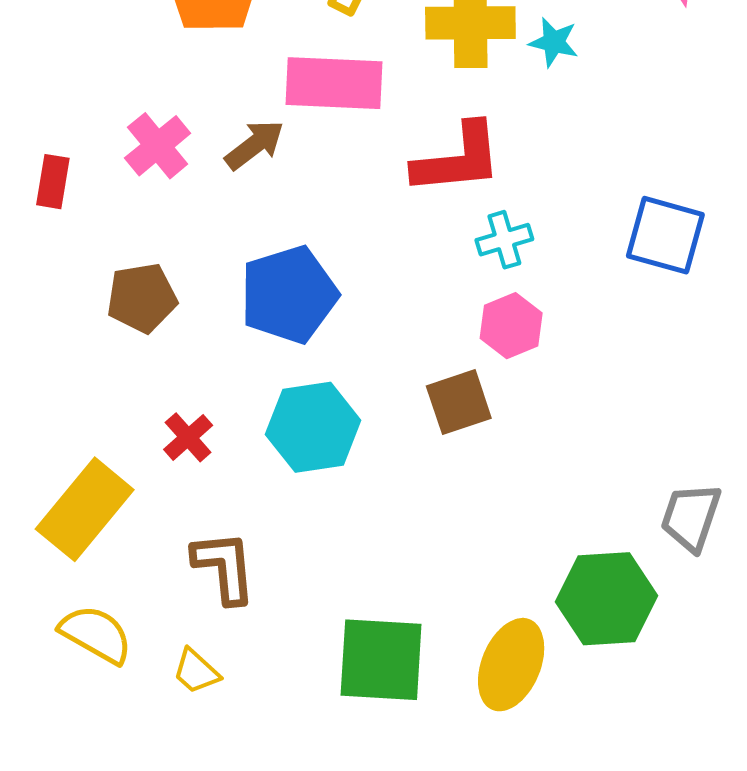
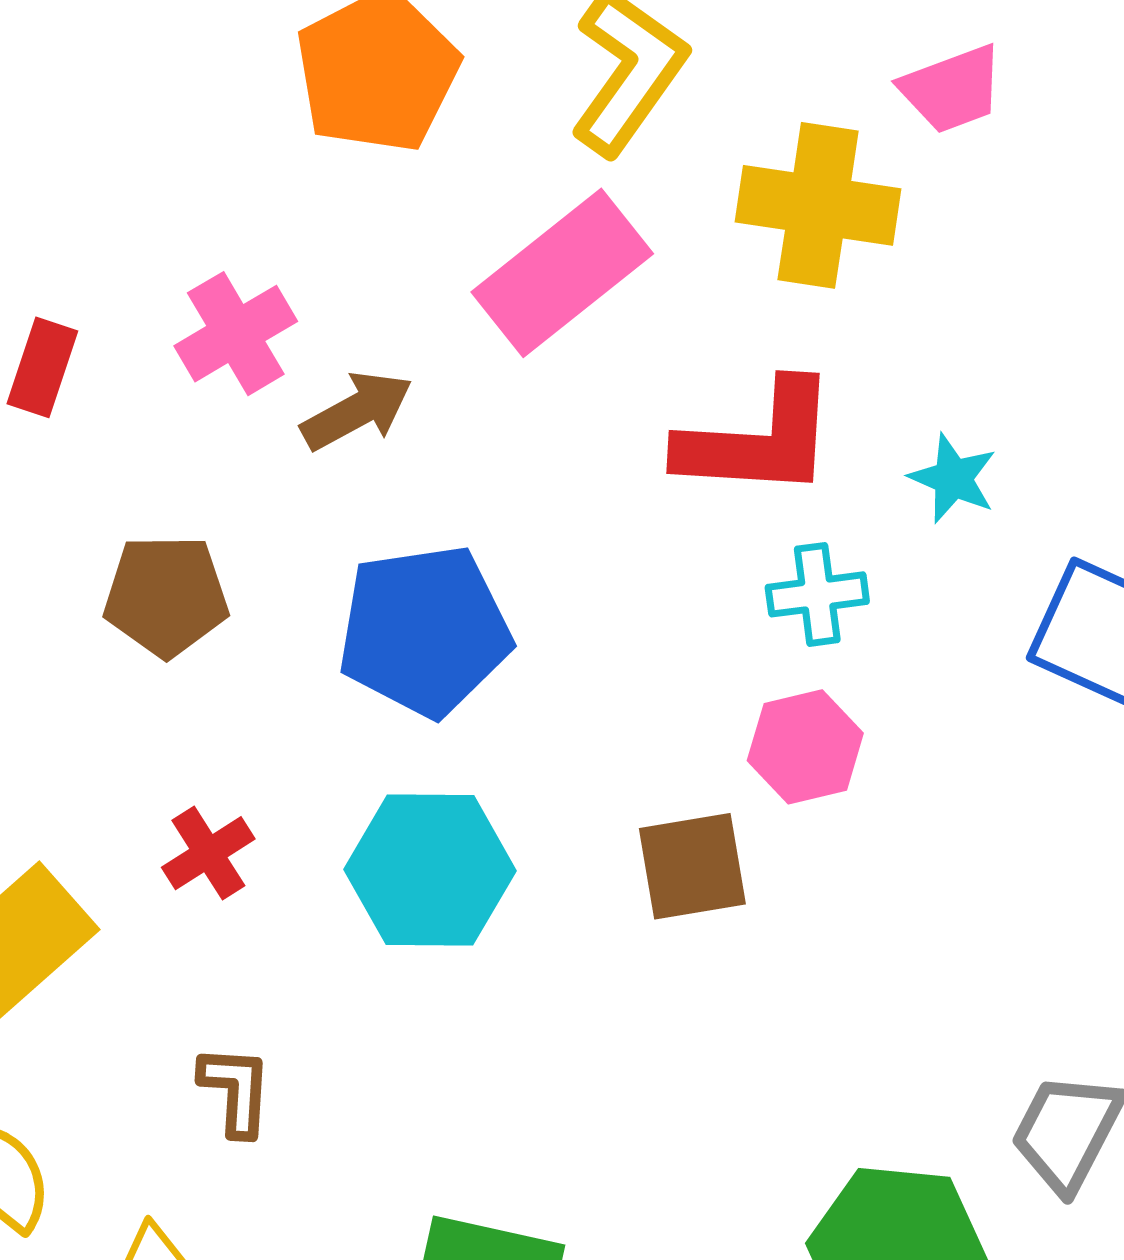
cyan star: (554, 42) -> (953, 478), moved
pink rectangle: (334, 83) -> (562, 273), turned -50
brown arrow: (255, 145) -> (357, 411), moved
brown L-shape: (224, 567) -> (236, 1090), size x0.7

